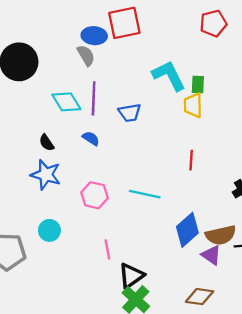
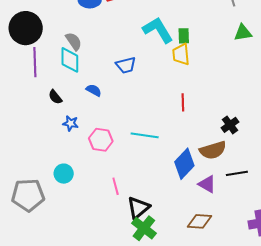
gray semicircle: (86, 55) -> (74, 41), moved
purple line: (94, 98) -> (35, 62), moved
cyan diamond: (66, 102) -> (70, 60), turned 36
blue star: (46, 175) -> (71, 123), moved, size x0.6
brown semicircle: (221, 235) -> (213, 150), moved

